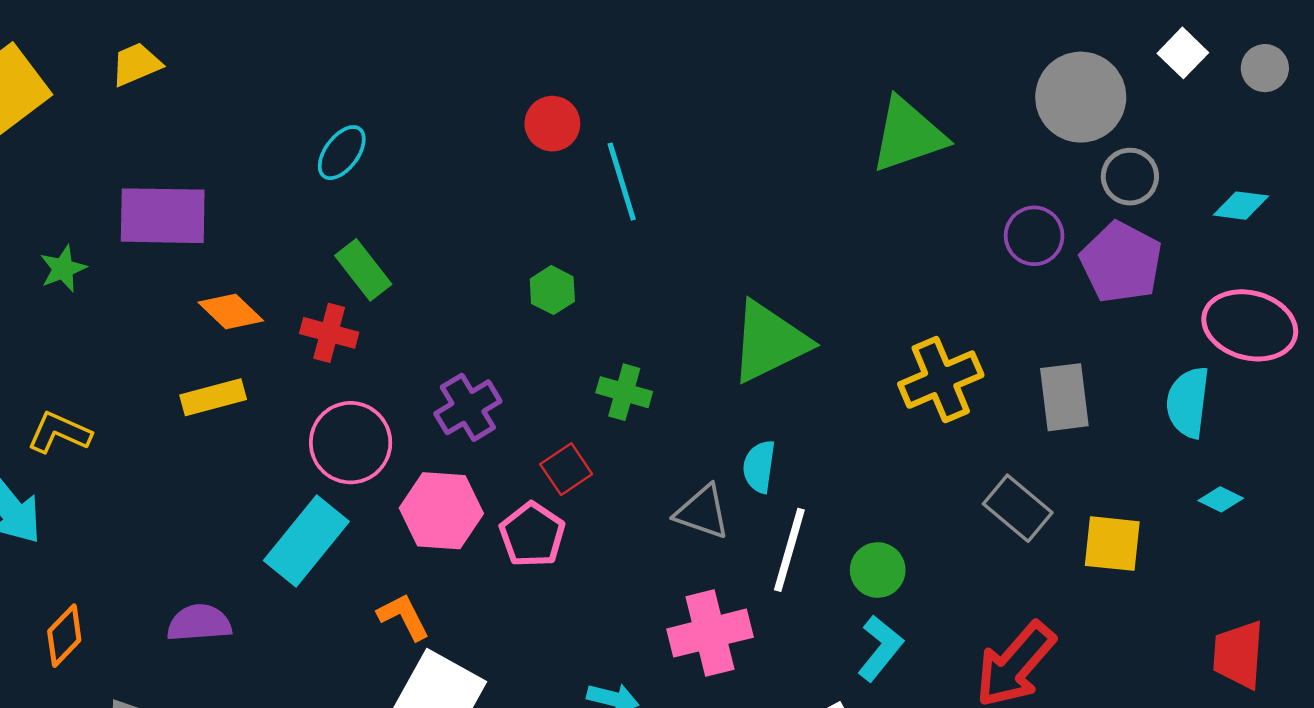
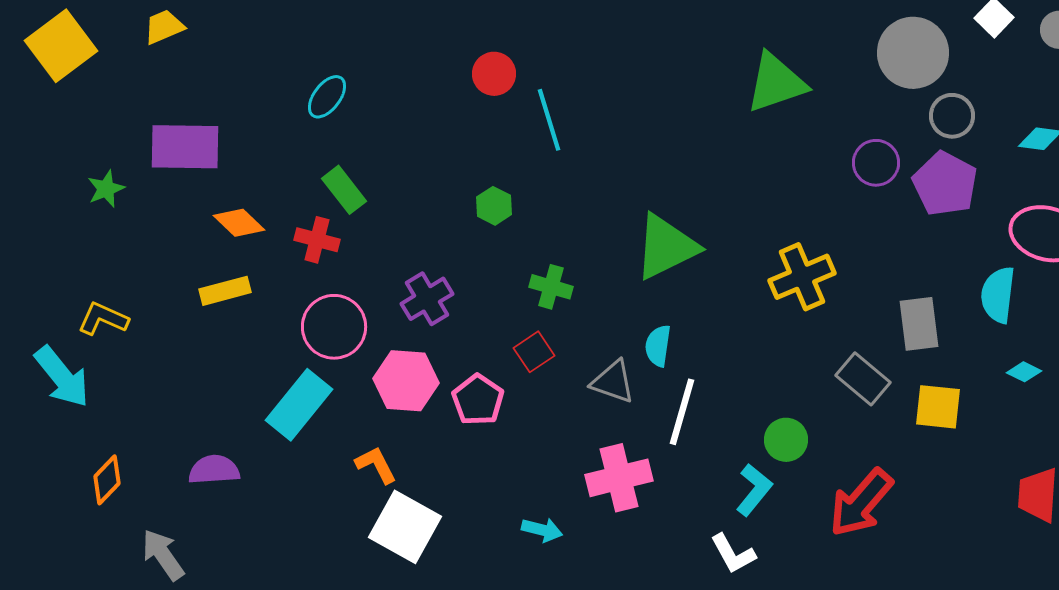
gray rectangle: (1064, 397) -> (919, 324), moved
red square: (566, 469) -> (534, 352), moved
green circle: (878, 570) -> (786, 440), moved

